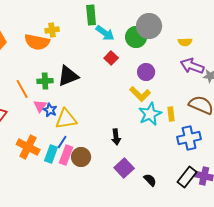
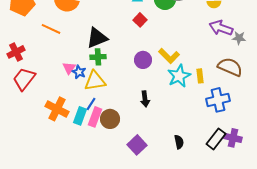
purple circle: (146, 72) -> (143, 60), moved
green cross: (45, 81) -> (98, 57), moved
orange line: (22, 89) -> (51, 29), moved, turned -36
purple square: (124, 168) -> (137, 145), moved
black semicircle: (150, 180) -> (179, 142), turned 32

